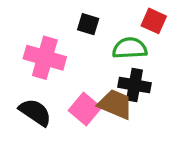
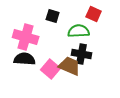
black semicircle: (35, 112) -> (25, 59), moved, turned -30

